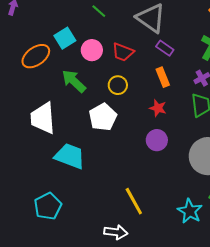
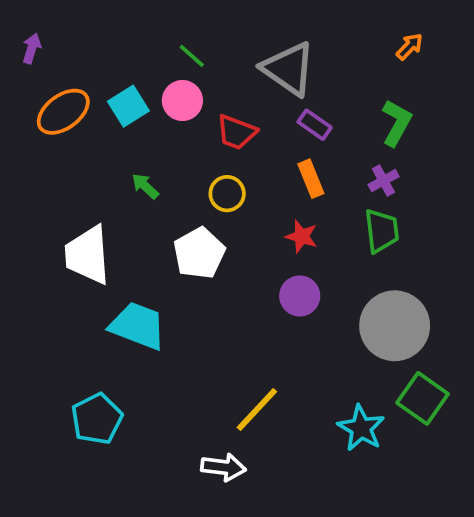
pink circle: (92, 50) -> (182, 101), moved
orange ellipse: (36, 56) -> (63, 112), moved
green arrow: (74, 81) -> (145, 186), size x0.6
yellow line: (134, 201) -> (257, 410), turned 72

